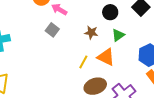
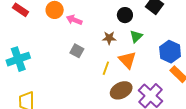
gray square: (52, 30) -> (77, 51), moved
orange triangle: (106, 57) -> (127, 60), turned 30

